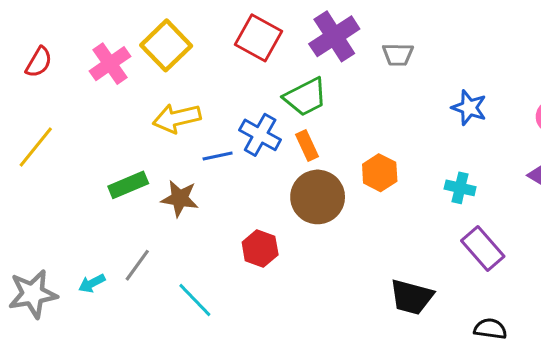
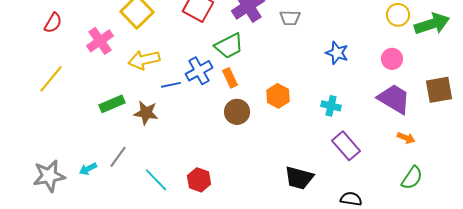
pink cross: (110, 64) -> (100, 41), moved
blue cross: (260, 135) -> (199, 71), turned 32
brown circle: (318, 197) -> (237, 112), size x0.7
red hexagon: (260, 248) -> (199, 180), moved

